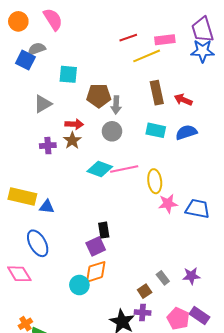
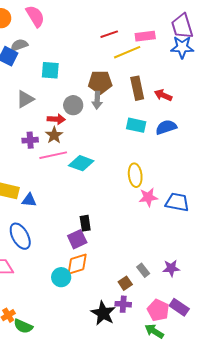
brown pentagon: (99, 96) -> (100, 82), moved
gray circle: (112, 131) -> (73, 105), moved
pink line: (124, 169) -> (53, 155), moved

